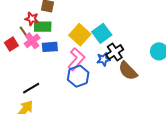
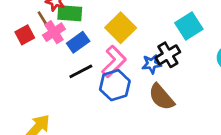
cyan square: (102, 33) -> (189, 26), moved
blue rectangle: (50, 47) -> (78, 42), turned -35
brown semicircle: (128, 71) -> (161, 97), moved
black line: (31, 88) -> (81, 71), moved

